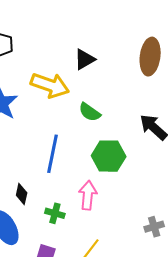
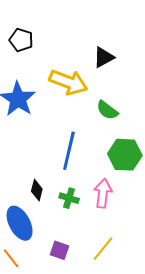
green cross: (55, 213) -> (69, 198), moved

